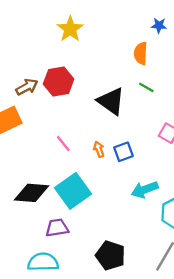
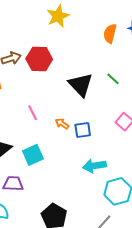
orange semicircle: (141, 53) -> (110, 34), moved
orange arrow: (99, 149) -> (62, 124), turned -48
cyan square: (73, 191) -> (33, 155), size x0.7

